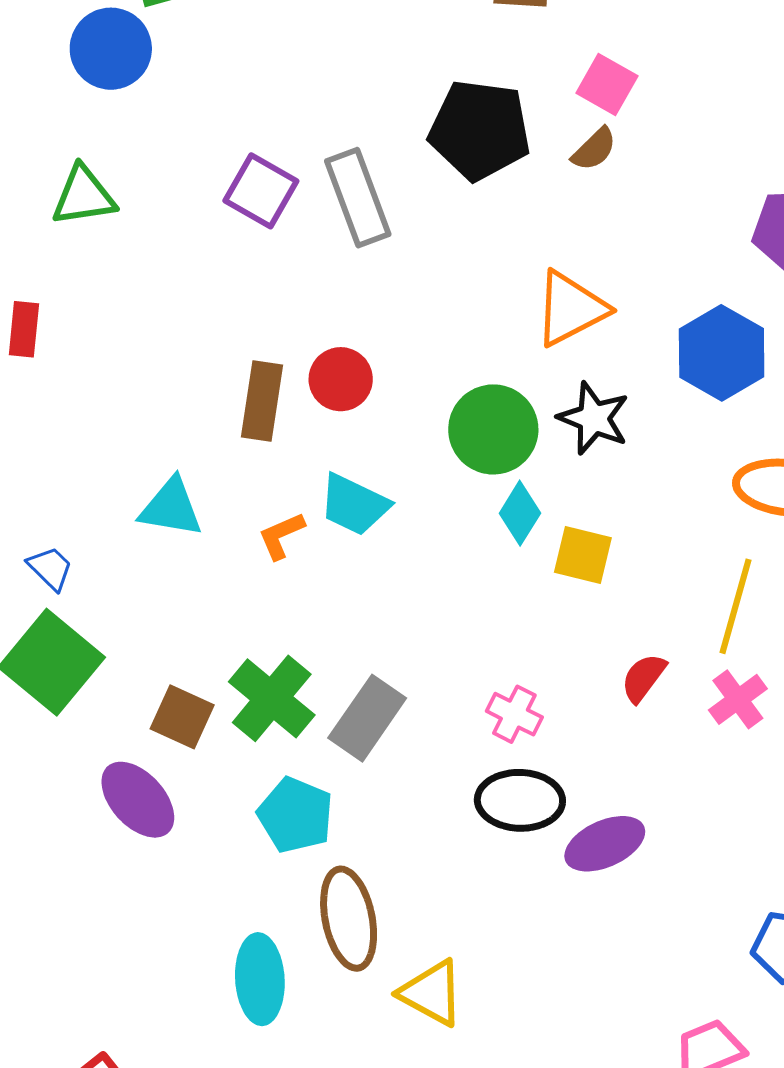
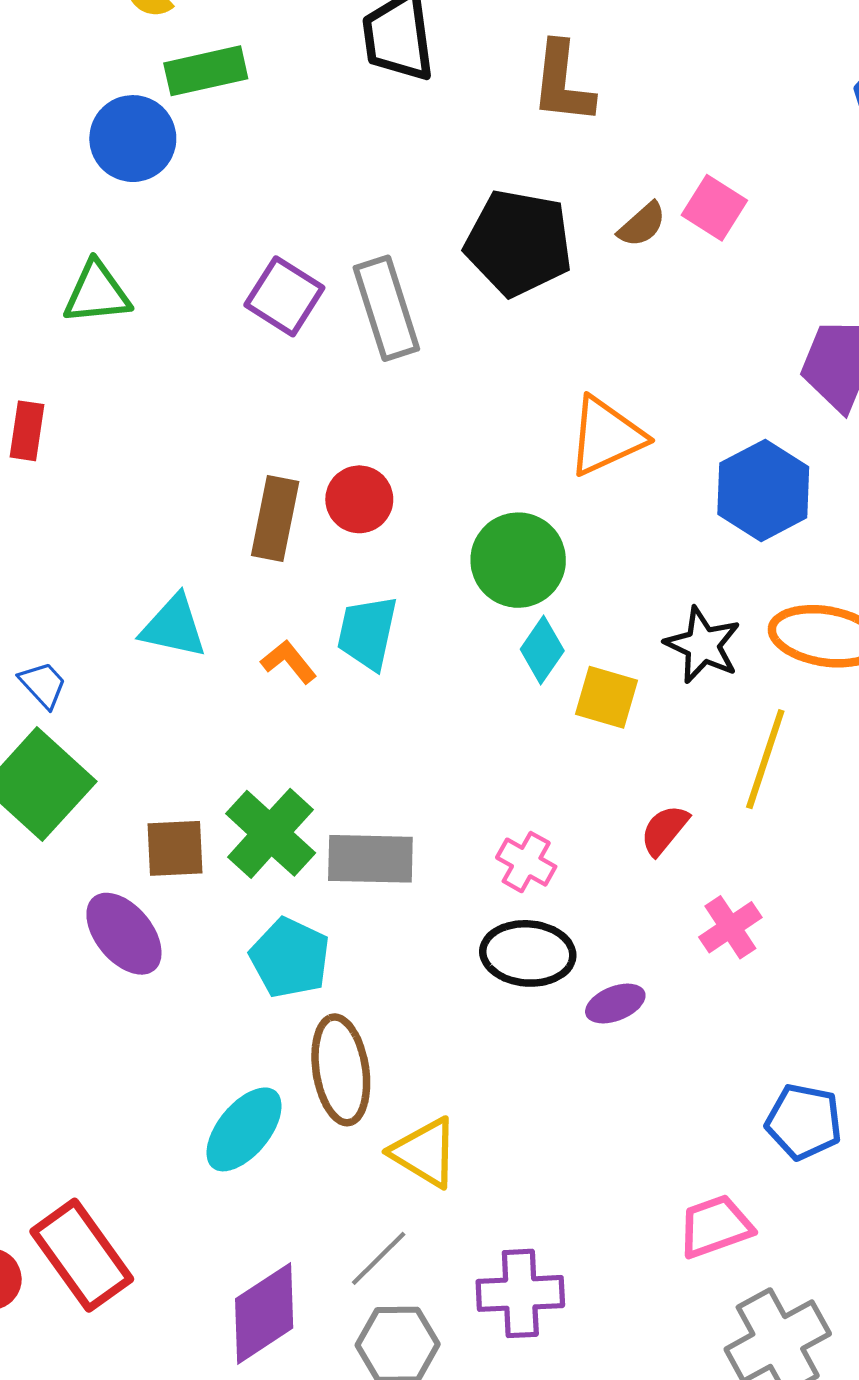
pink square: (607, 85) -> (714, 208), moved
brown semicircle: (594, 149) -> (642, 225), moved
black star: (594, 418) -> (703, 645), moved
cyan trapezoid: (354, 505) -> (367, 633), turned 74
orange L-shape: (281, 536) -> (289, 662), turned 72
pink cross: (738, 699) -> (730, 927), moved
brown square: (182, 717) -> (175, 848), turned -30
gray rectangle: (367, 718) -> (370, 859), turned 54
purple ellipse: (605, 844) -> (615, 1004), size x0.7
cyan ellipse: (260, 979) -> (244, 1129), turned 40

